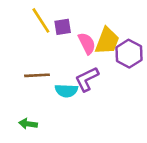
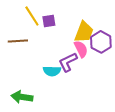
pink semicircle: (87, 43) -> (81, 49), moved
brown line: (37, 75) -> (18, 41), moved
green arrow: (28, 124) -> (22, 97), size x1.5

